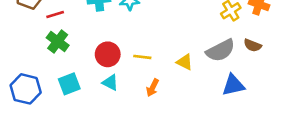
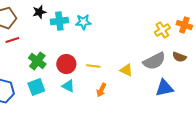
red line: (55, 15) -> (12, 40), moved
green cross: (58, 42) -> (37, 61), moved

